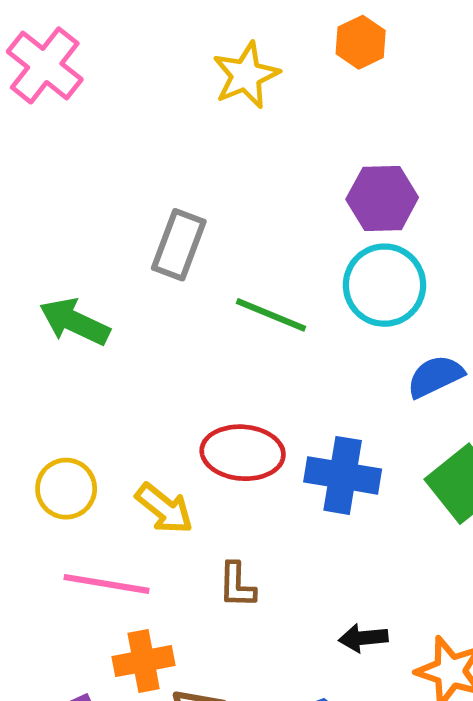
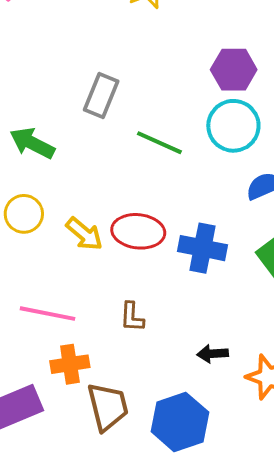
yellow circle: (66, 489) -> (24, 214), moved
yellow arrow: (164, 508) -> (84, 234), moved

